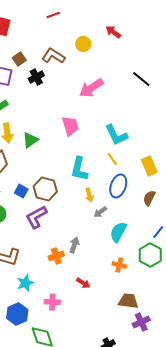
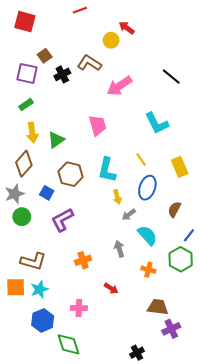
red arrow: (113, 32) -> (127, 28), moved
brown L-shape: (53, 56) -> (89, 63), moved
cyan L-shape: (116, 135) -> (157, 123), moved
brown hexagon: (45, 189) -> (71, 174), moved
brown semicircle: (149, 198) -> (174, 209), moved
cyan semicircle: (118, 232) -> (147, 235), turned 110
gray arrow: (74, 245) -> (119, 249), moved, turned -35
cyan star: (25, 283) -> (39, 289), moved

